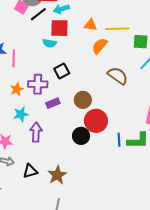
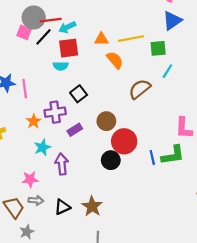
orange semicircle: (100, 46) -> (115, 60), turned 108
brown semicircle: (118, 76) -> (140, 89), turned -65

